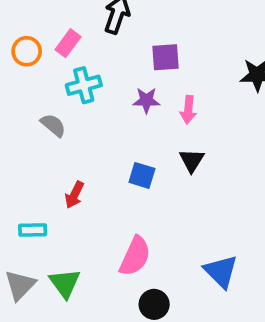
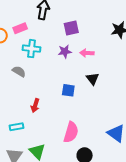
pink rectangle: (68, 43) -> (20, 28), turned 40
cyan cross: (84, 85) -> (32, 49), turned 30
pink arrow: (188, 110) -> (87, 53), turned 96

